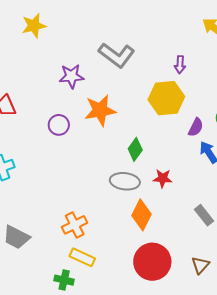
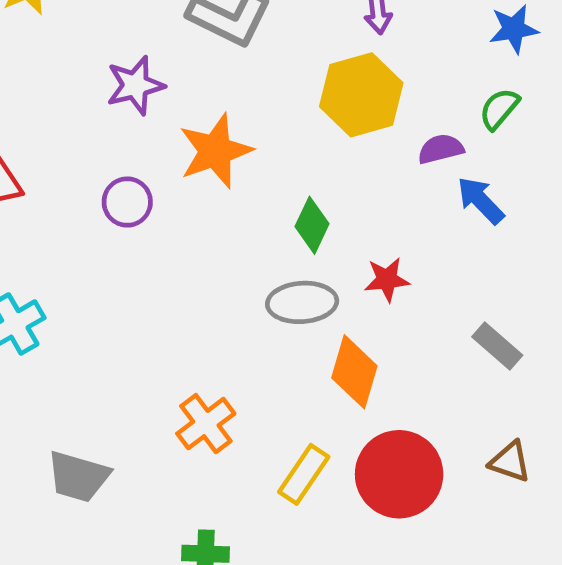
purple semicircle: (196, 127) -> (441, 149), turned -120
yellow rectangle: (82, 257) -> (304, 474), moved, turned -70
brown triangle: (200, 265) -> (510, 462), turned -42

